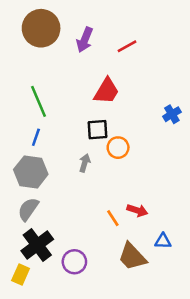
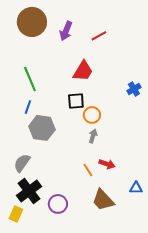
gray arrow: (85, 163) -> (93, 136), moved
gray hexagon: (31, 172) -> (42, 128), moved
blue triangle: (163, 241) -> (136, 188), moved

